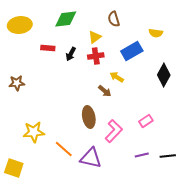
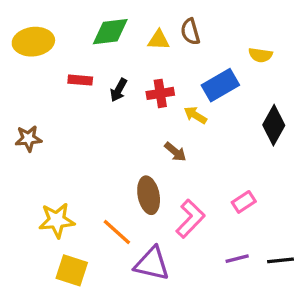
yellow triangle: (95, 37) -> (159, 40), moved, turned 40
yellow arrow: (117, 77) -> (195, 115), moved
orange line: (64, 149) -> (117, 232), moved
yellow square: (14, 168) -> (72, 270), moved

